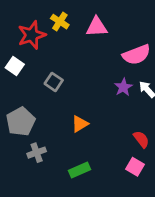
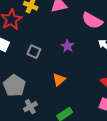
pink semicircle: (136, 55) -> (92, 20), turned 60
purple star: (123, 87) -> (67, 46), moved

